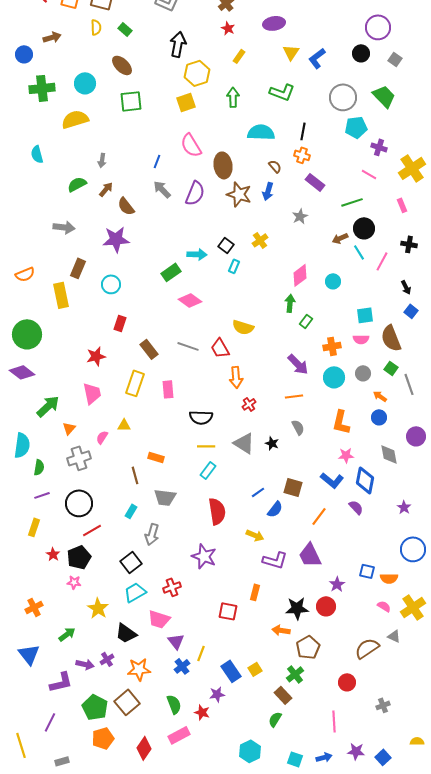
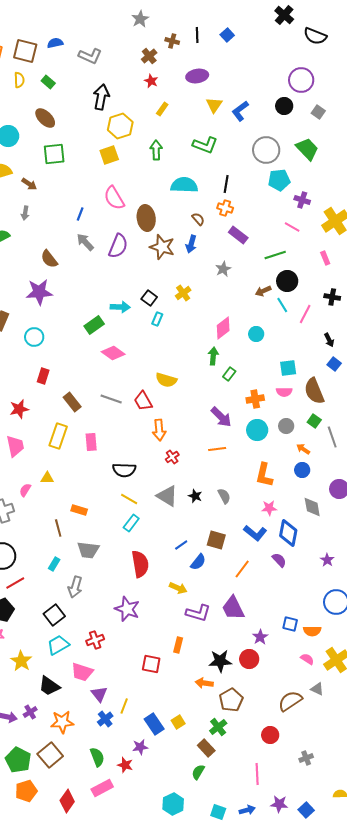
brown arrow: (106, 189) -> (29, 184), moved, turned 84
gray semicircle: (298, 427) -> (224, 496), moved
yellow line: (206, 446) -> (129, 499), turned 30

